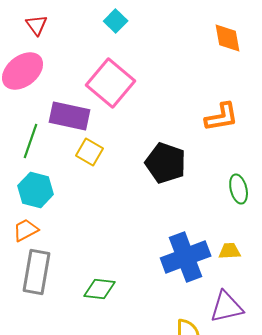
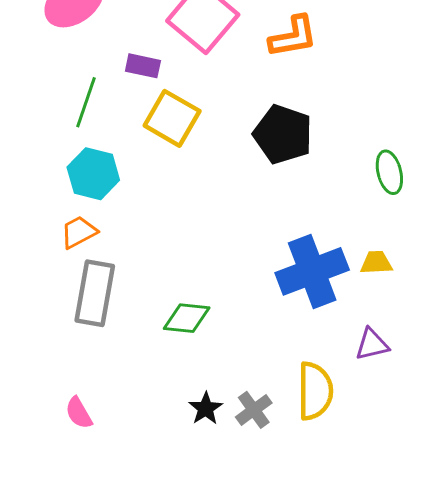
purple rectangle: (70, 116) -> (143, 66), size x0.6
orange L-shape: (222, 117) -> (293, 37), moved
yellow square: (90, 152) -> (172, 118), size x1.4
purple triangle: (227, 307) -> (372, 344), size x0.7

